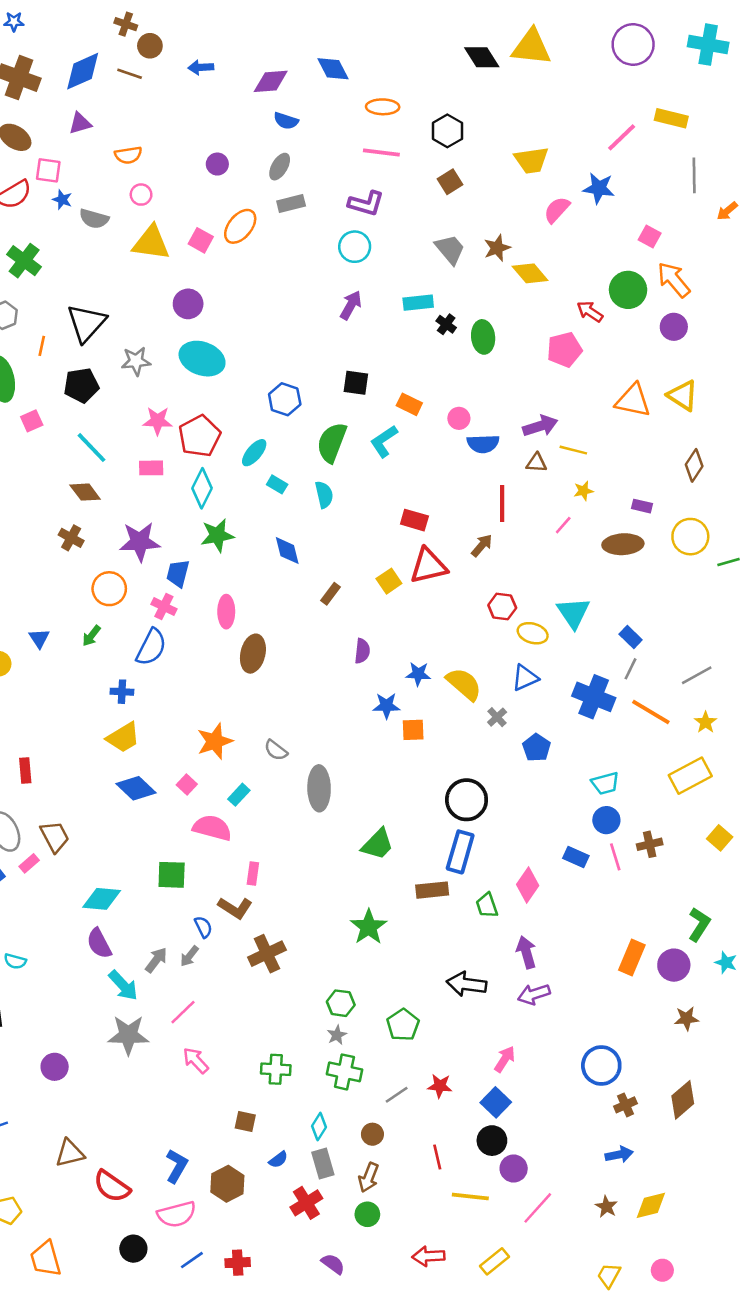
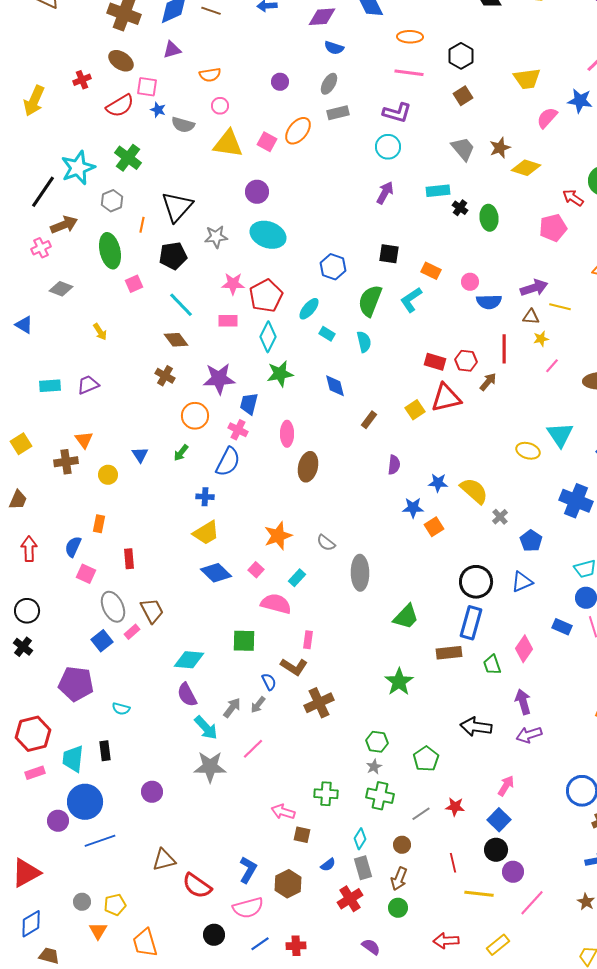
yellow diamond: (530, 273) -> (526, 168), turned -32
yellow star: (584, 491) -> (541, 339), moved
red hexagon: (502, 607) -> (466, 361), moved
blue triangle: (525, 678) -> (522, 582), moved
orange square: (413, 730) -> (434, 527), turned -30
pink arrow: (196, 1060) -> (283, 812), moved, turned -30

